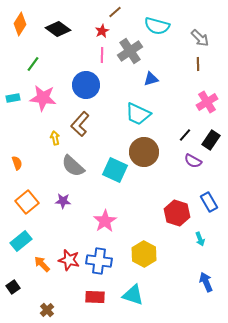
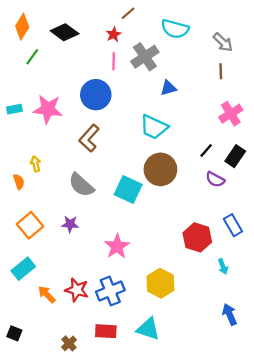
green line: (33, 64) -> (32, 57), moved
yellow arrow: (55, 138) -> (36, 164), moved
blue cross: (99, 261) -> (110, 291), turned -30
black square: (13, 287) -> (14, 333), moved, turned -32
brown cross: (47, 310) -> (69, 343), moved

